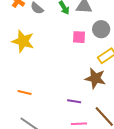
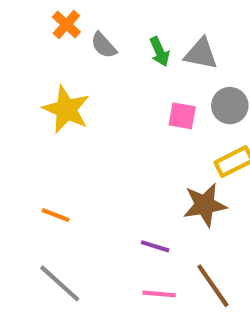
brown star: (95, 78) -> (205, 205), turned -30

